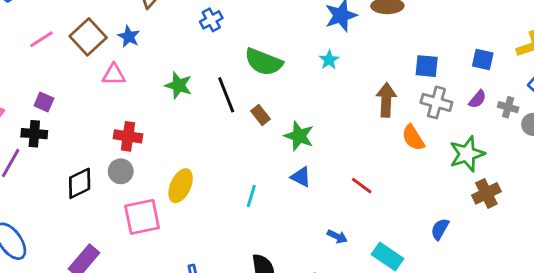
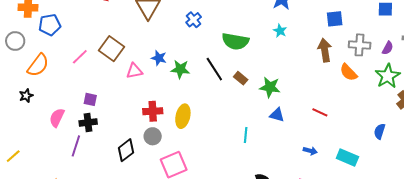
blue star: (129, 36) -> (159, 58), moved
blue square: (427, 66) -> (335, 19), moved
purple semicircle: (478, 99) -> (388, 48), moved
yellow ellipse: (181, 186) -> (183, 116), moved

